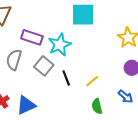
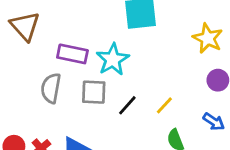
gray square: (44, 66) -> (94, 92), turned -30
black line: (66, 78) -> (127, 105), turned 70

